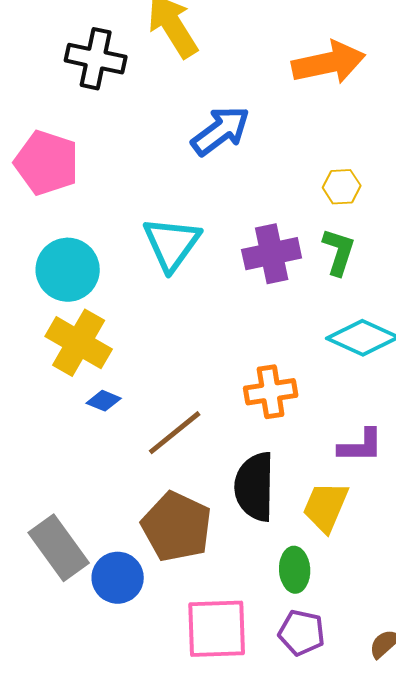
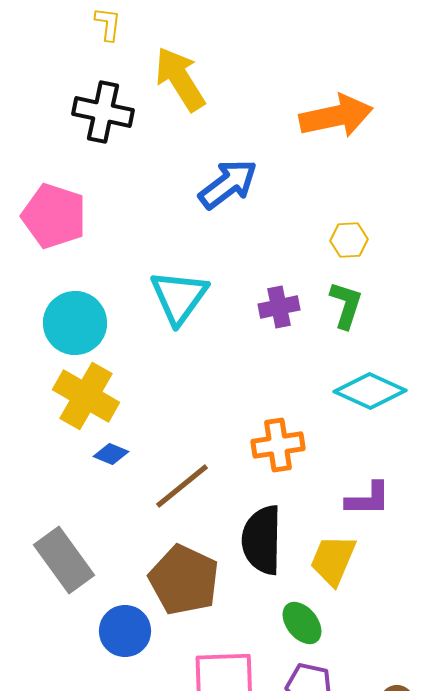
purple cross: (272, 254) -> (279, 307), size x0.7
gray rectangle: (59, 548) -> (64, 560), moved
green ellipse: (295, 570) -> (302, 623), turned -36

